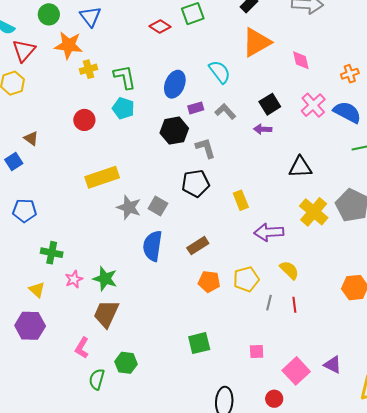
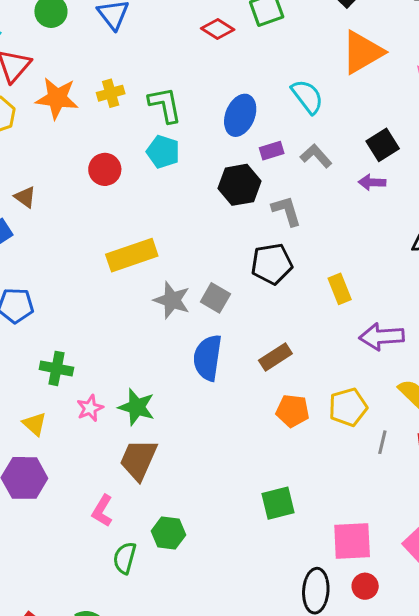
orange star: (69, 45) -> (57, 98), moved
pink square: (257, 351) -> (352, 541), moved, size x1.8
red circle: (274, 399) -> (365, 586), moved

